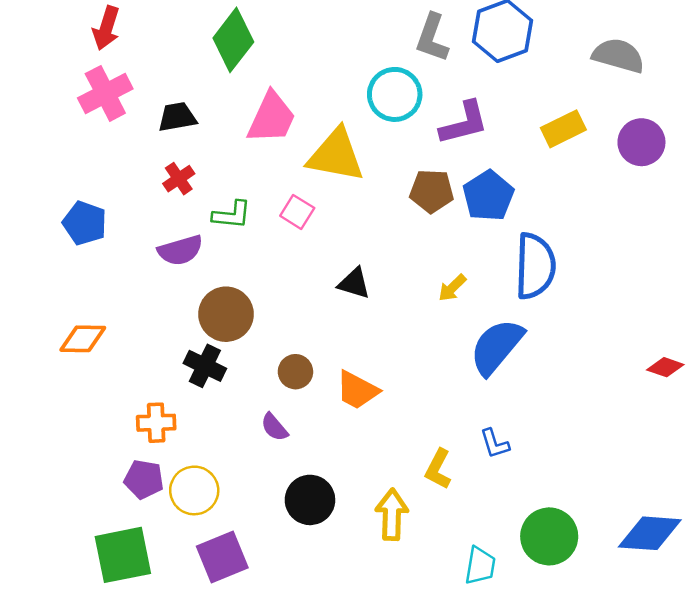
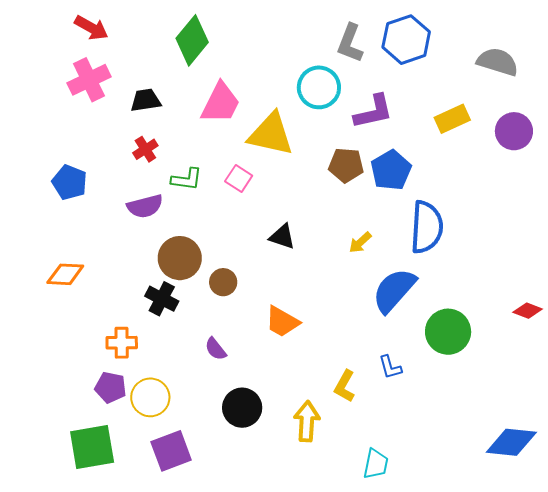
red arrow: (106, 28) -> (91, 28), turned -80
brown circle: (295, 372) -> (223, 282), moved
green circle: (549, 536) -> (448, 332), moved

